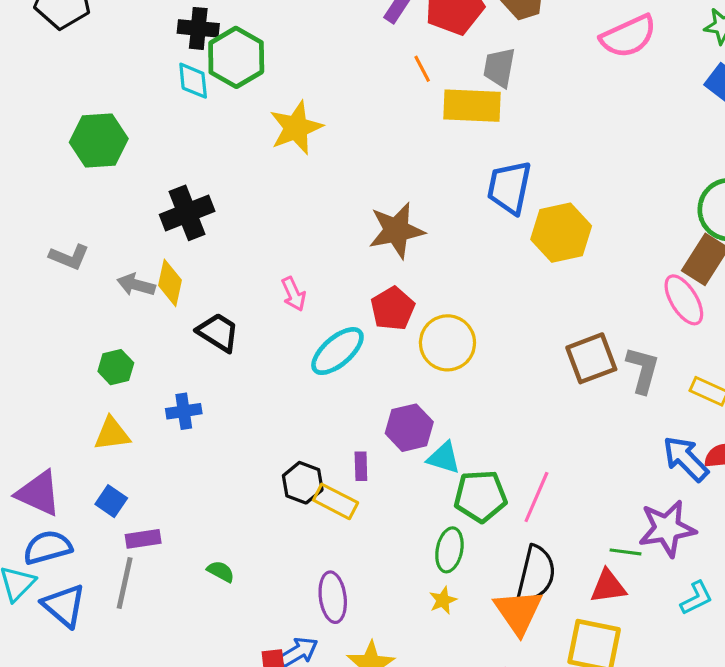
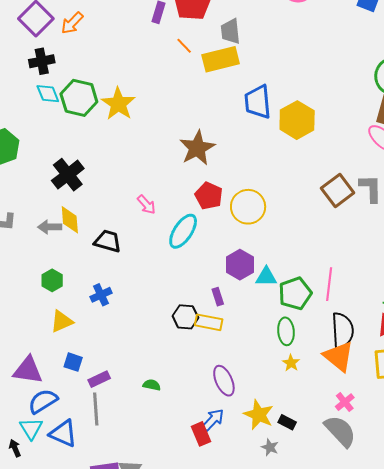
green hexagon: (236, 57) -> (79, 98), moved

